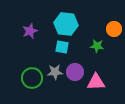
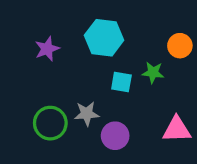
cyan square: (62, 47) -> (121, 82), moved
purple circle: (75, 72) -> (115, 136), moved
pink triangle: (96, 82) -> (177, 129), moved

